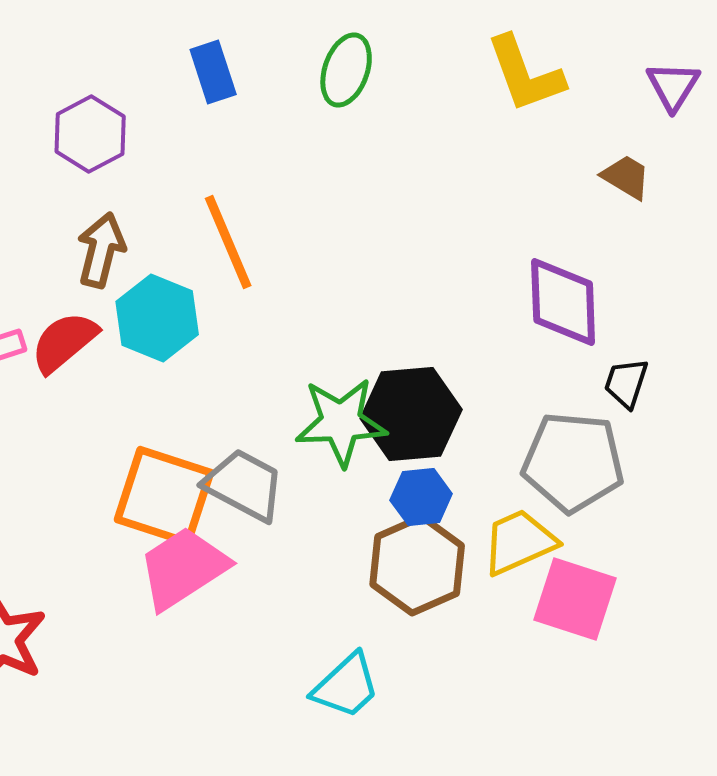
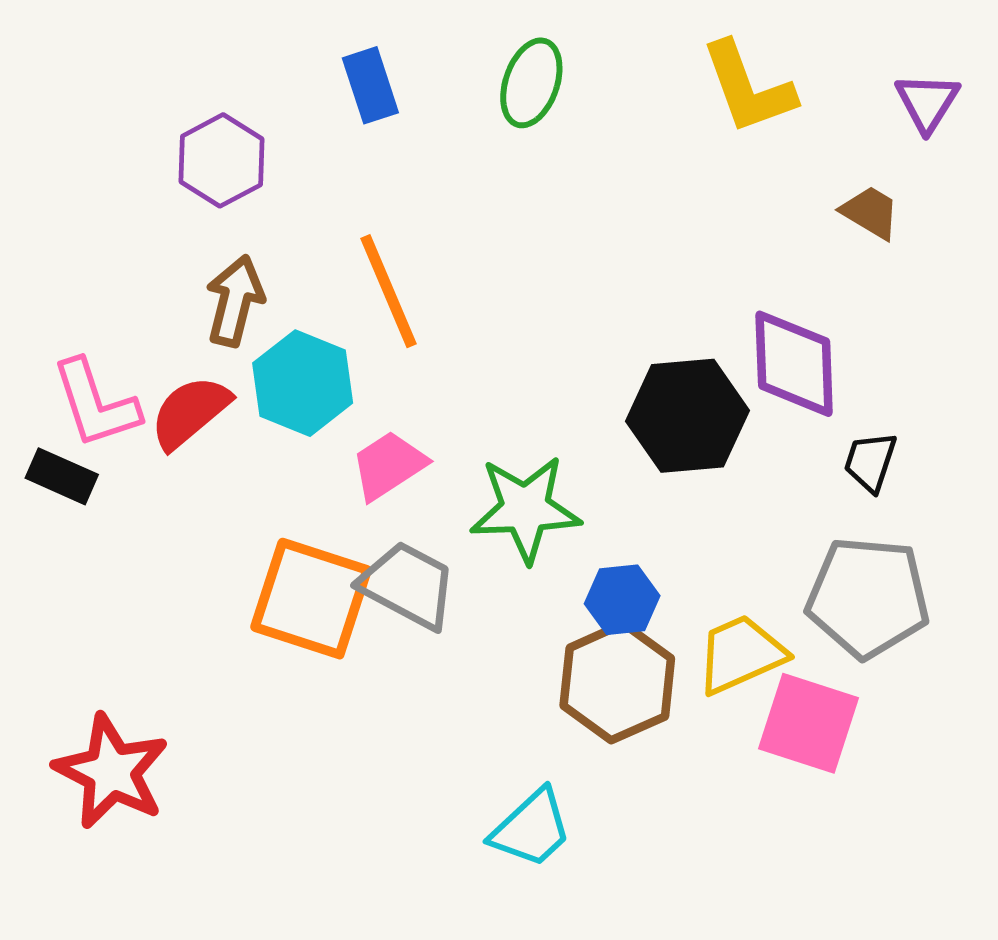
black hexagon: (411, 414) -> (688, 416), moved
gray pentagon: (573, 462) -> (868, 597), moved
pink trapezoid: (183, 568) -> (389, 465), moved, size x0.7

